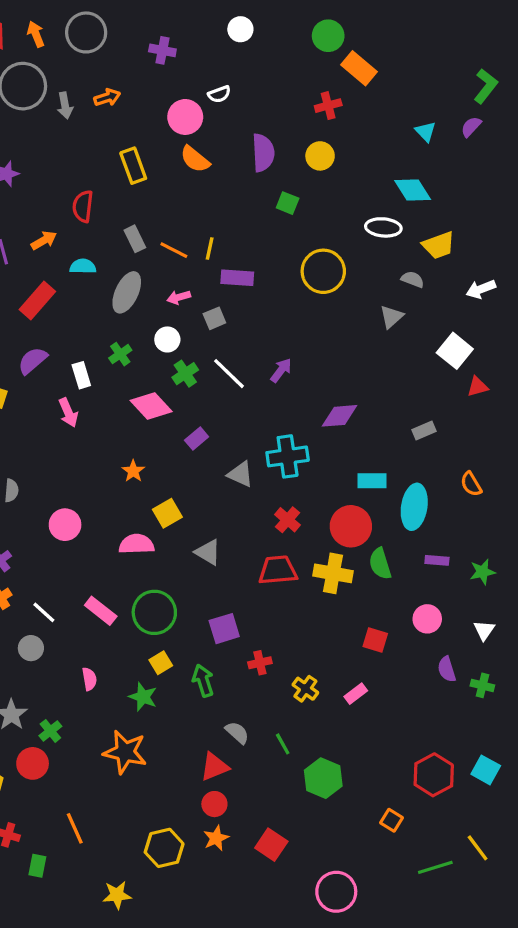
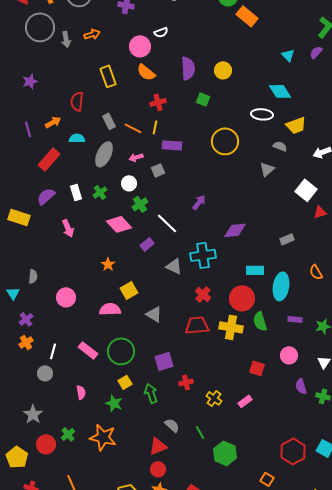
red cross: (328, 106) -> (158, 102), moved
white line: (229, 374) -> (167, 223), moved
white rectangle: (81, 375) -> (76, 192), moved
white line: (44, 612) -> (53, 351), turned 63
green cross: (50, 731) -> (68, 434), moved

